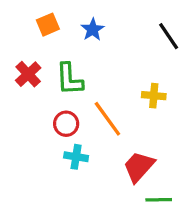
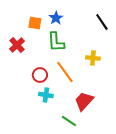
orange square: (48, 25) -> (35, 23), moved, turned 32
green L-shape: (69, 79) -> (56, 42), moved
green line: (159, 200) -> (69, 121), moved, turned 35

